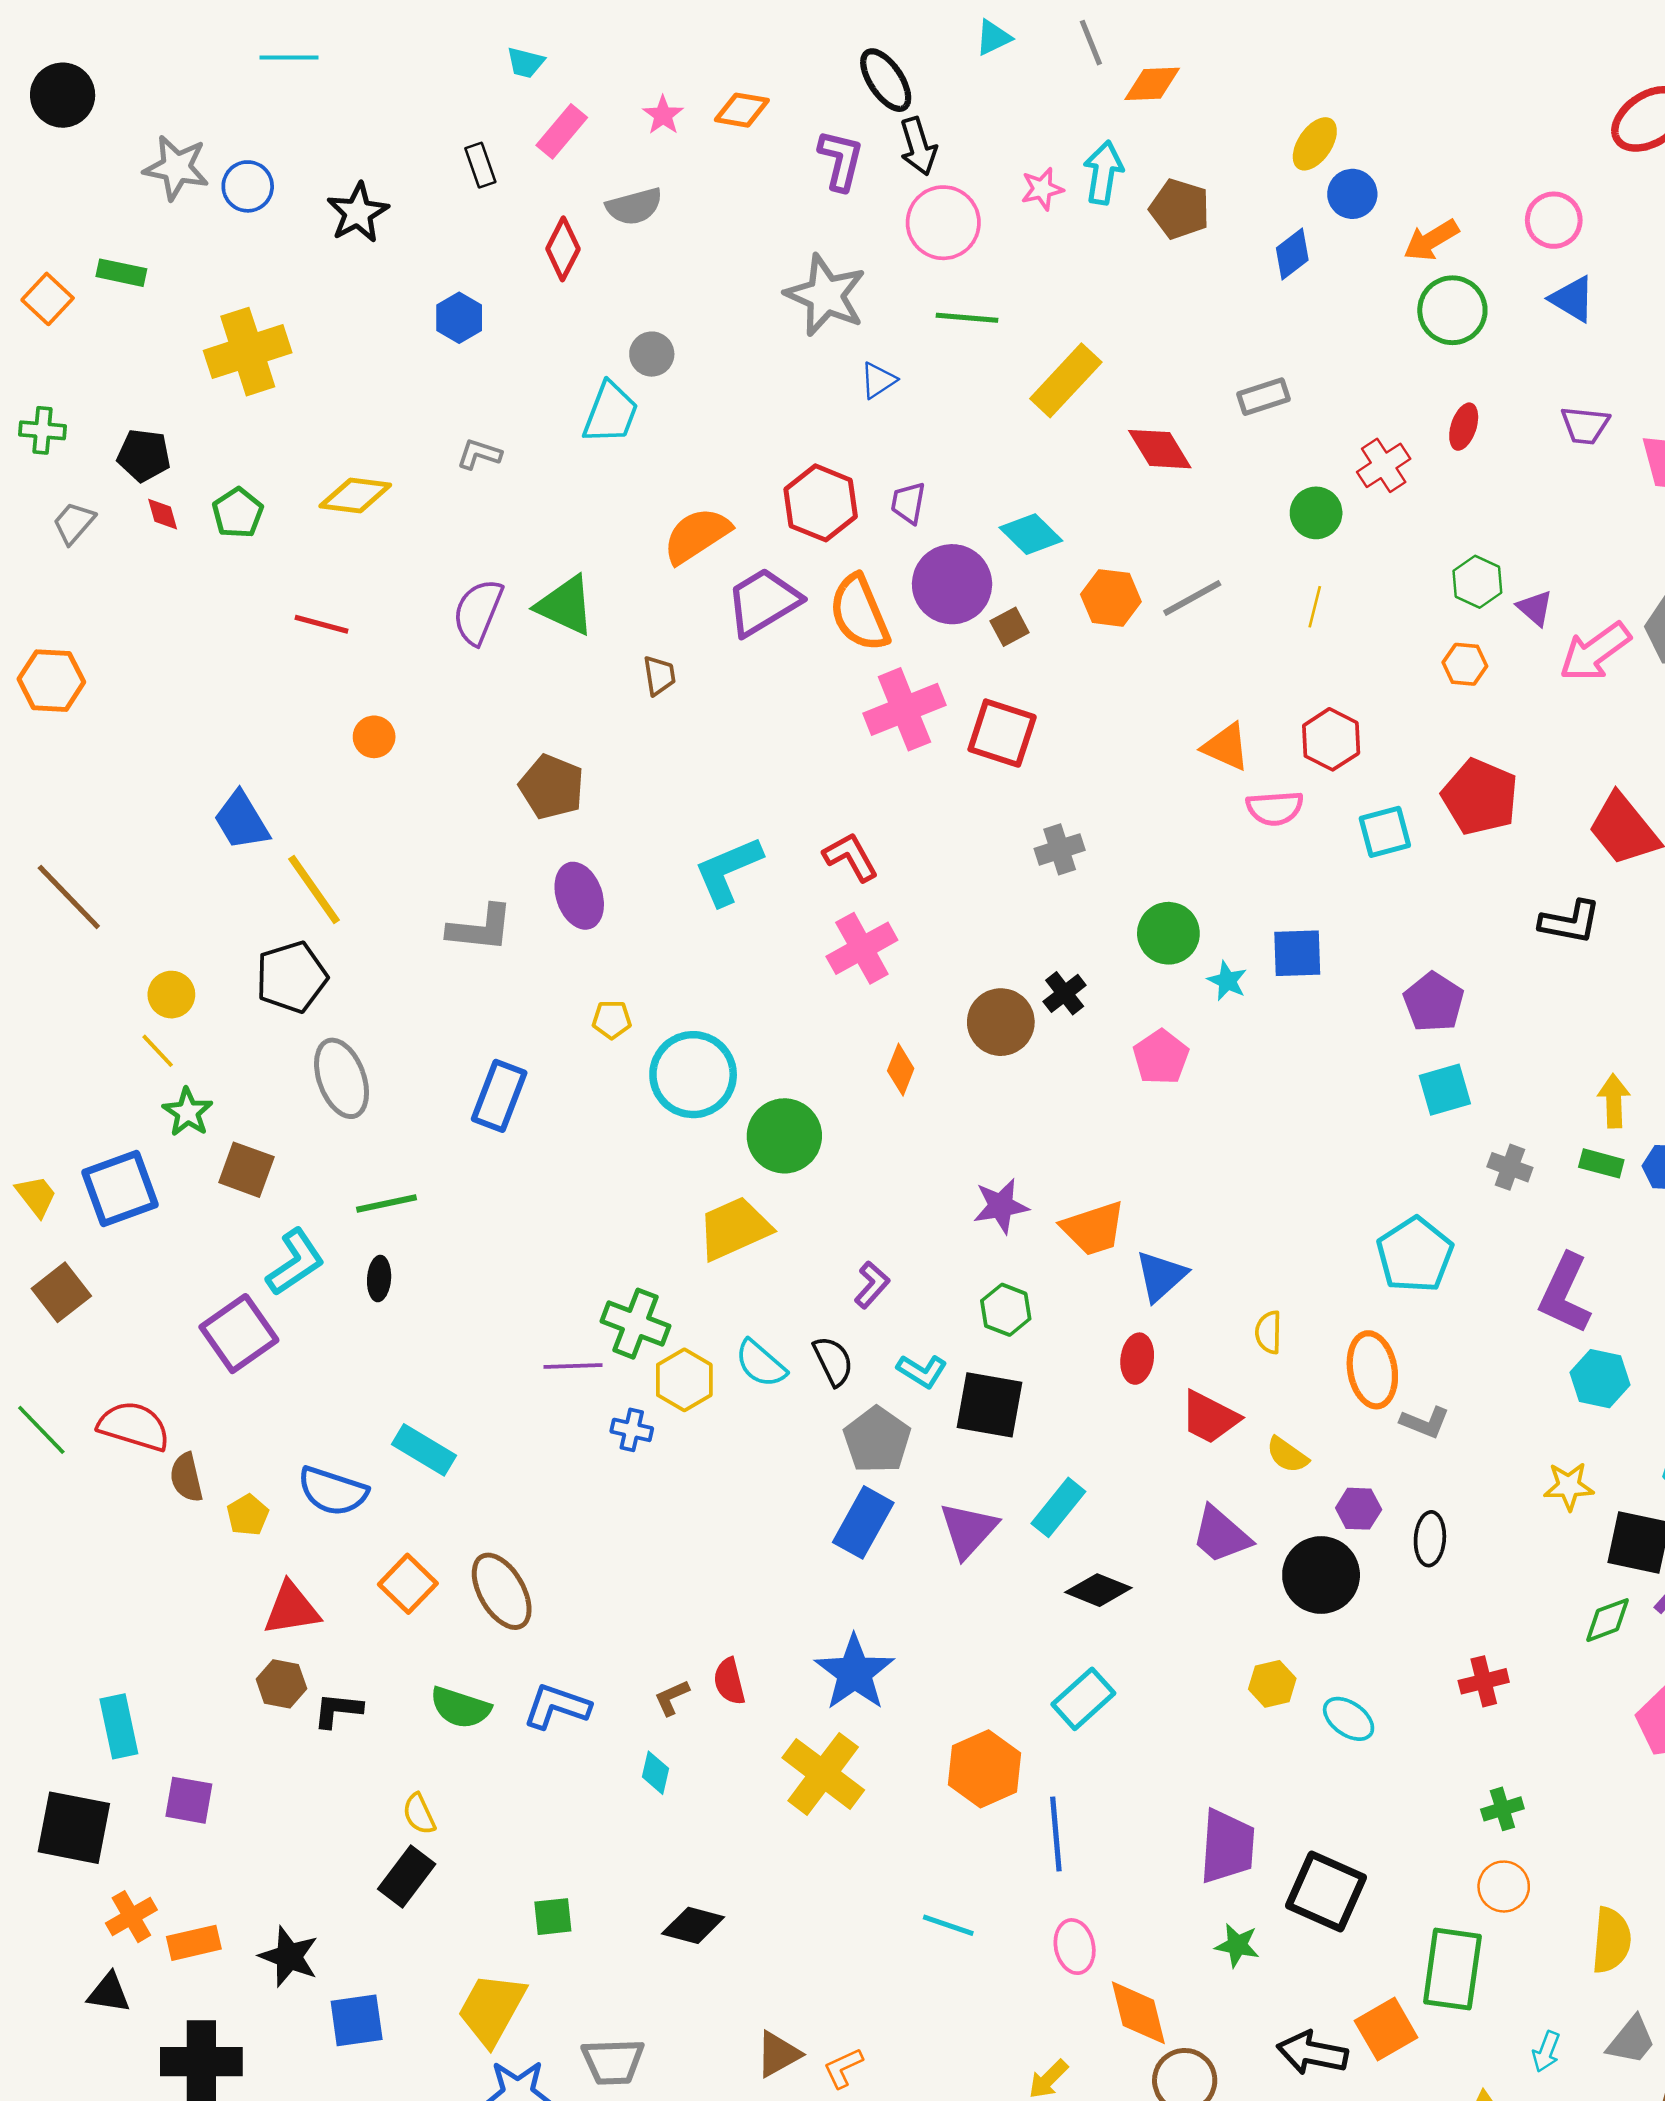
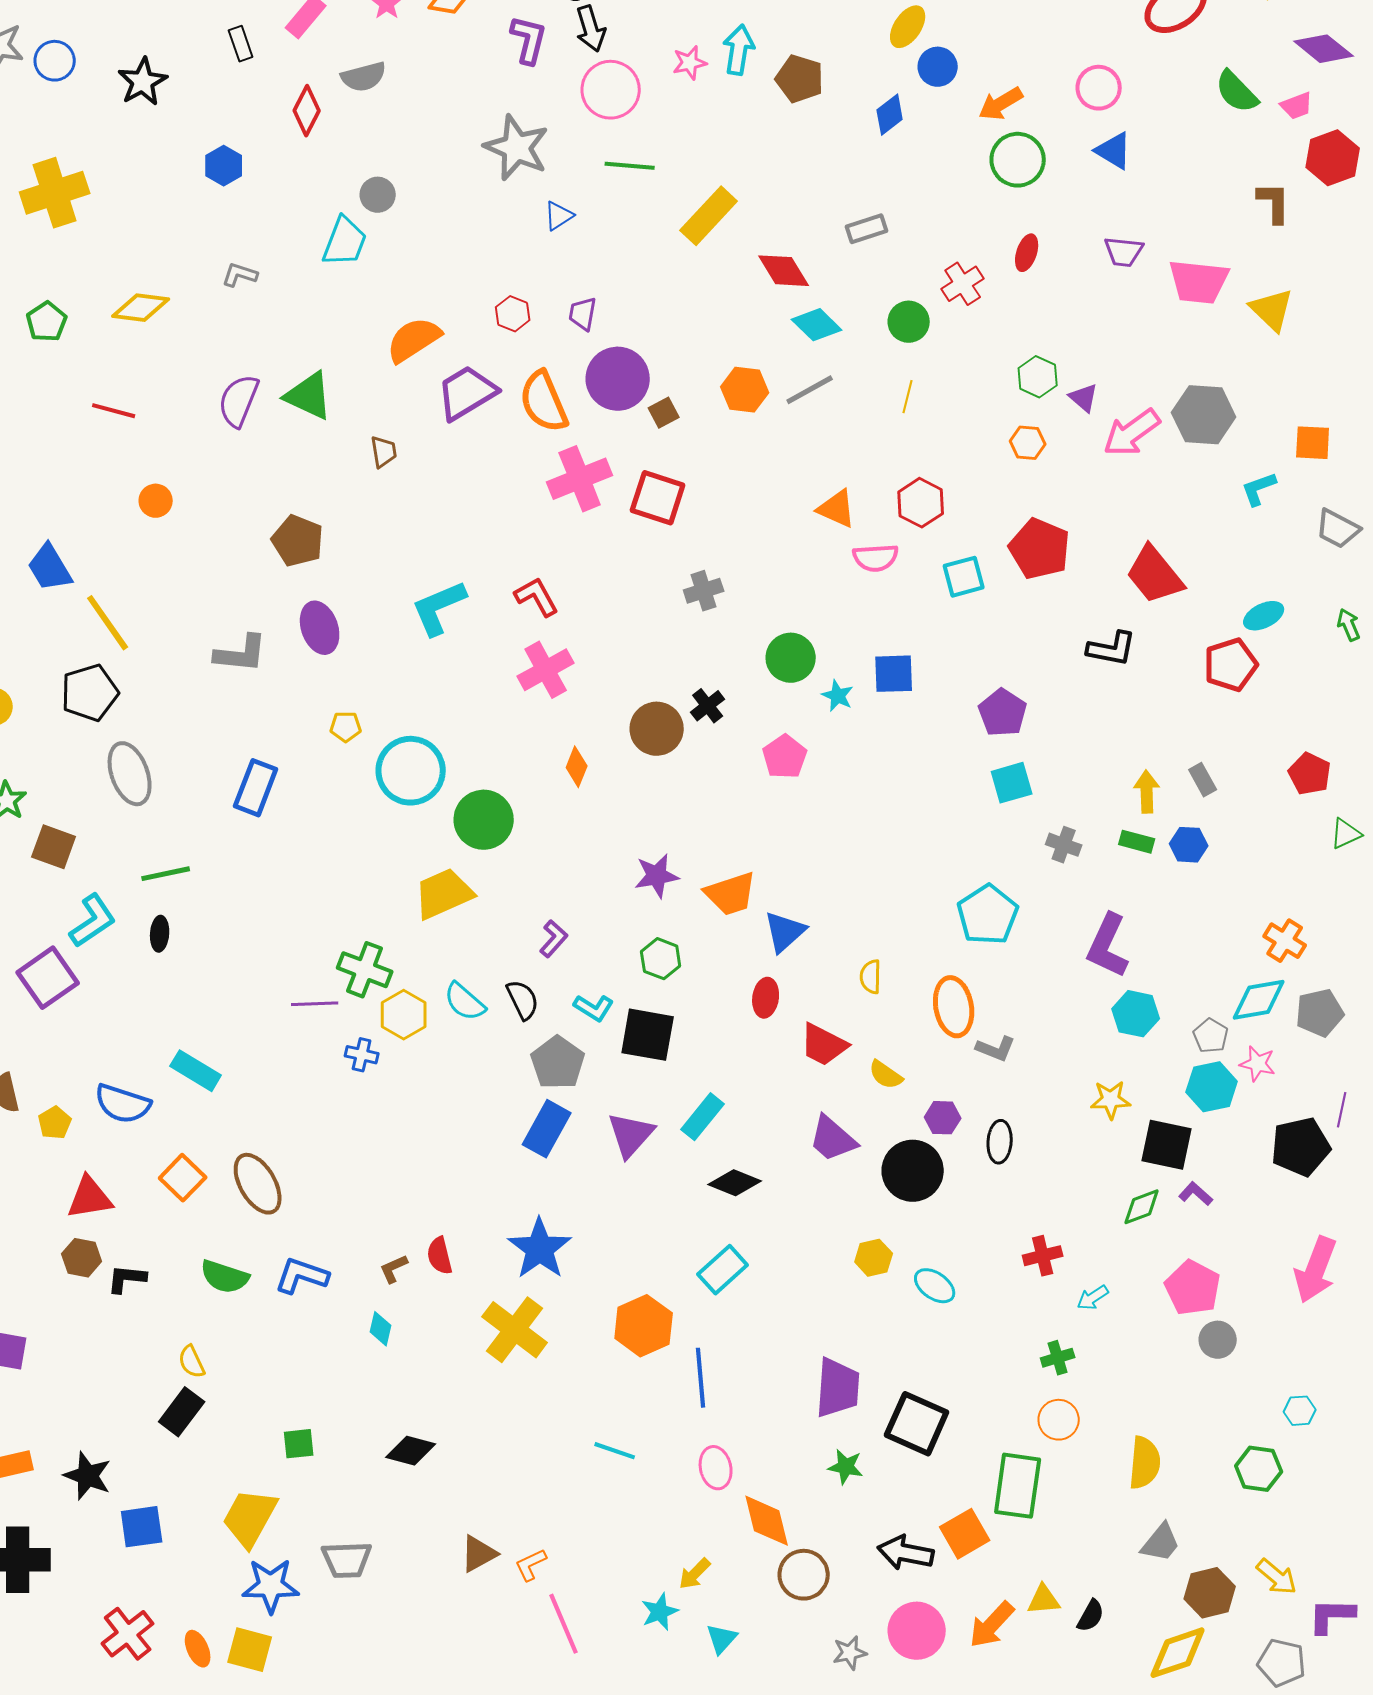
red hexagon: (821, 503) -> (513, 314), size x0.6
cyan diamond: (1031, 534) -> (817, 325), moved
cyan arrow: (1546, 2052) -> (1093, 1298), moved, turned 36

